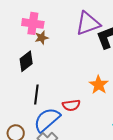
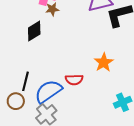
black line: (36, 95) -> (25, 81), moved

